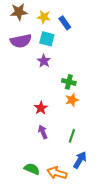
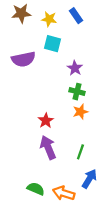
blue rectangle: (65, 23) -> (76, 16), moved
purple semicircle: (21, 41) -> (23, 59), moved
purple star: (44, 61) -> (75, 68), moved
purple arrow: (43, 132) -> (48, 147), size x1.5

